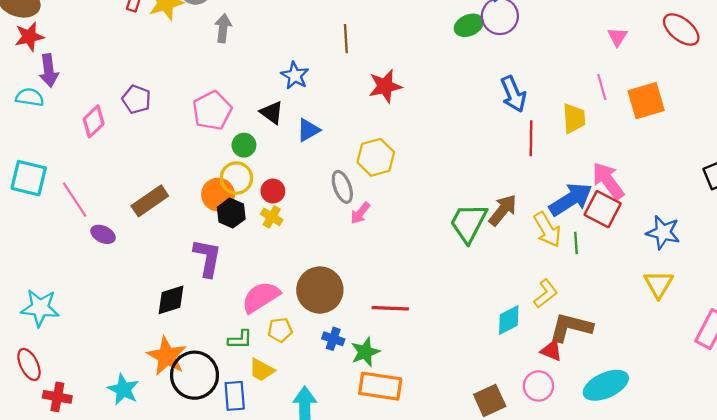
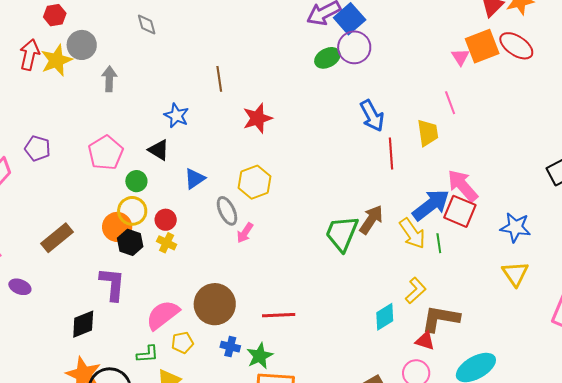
orange square: (646, 101) -> (482, 46), moved
blue triangle: (308, 130) -> (195, 179), moved
purple ellipse: (103, 234) -> (20, 287), moved

